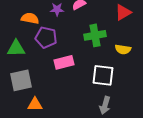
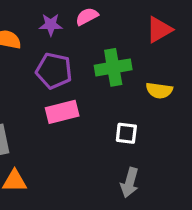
purple pentagon: (46, 37) -> (54, 71), moved
white square: (103, 75) -> (126, 133), size x0.6

